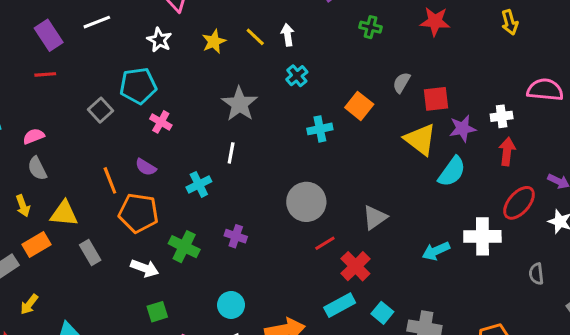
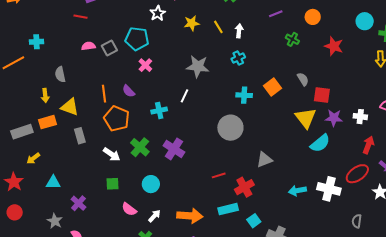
gray semicircle: (402, 83) -> (303, 79), turned 104
gray star: (239, 104) -> (198, 66), turned 30
pink semicircle: (34, 136) -> (88, 46), moved
red arrow: (507, 151) -> (368, 145), moved
gray circle: (306, 202) -> (230, 128), moved
purple cross: (236, 236) -> (174, 149), size x1.5
red line: (325, 243) -> (219, 175), moved
cyan circle: (231, 305) -> (151, 184), moved

